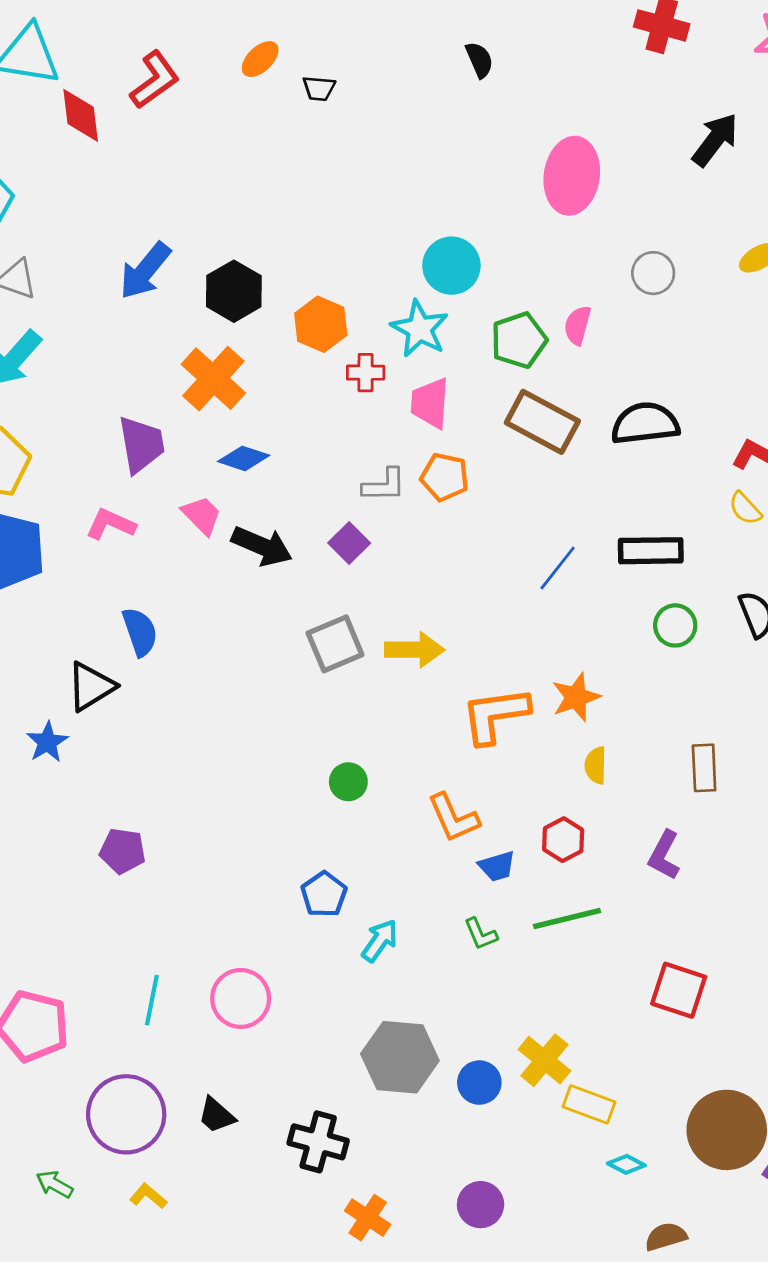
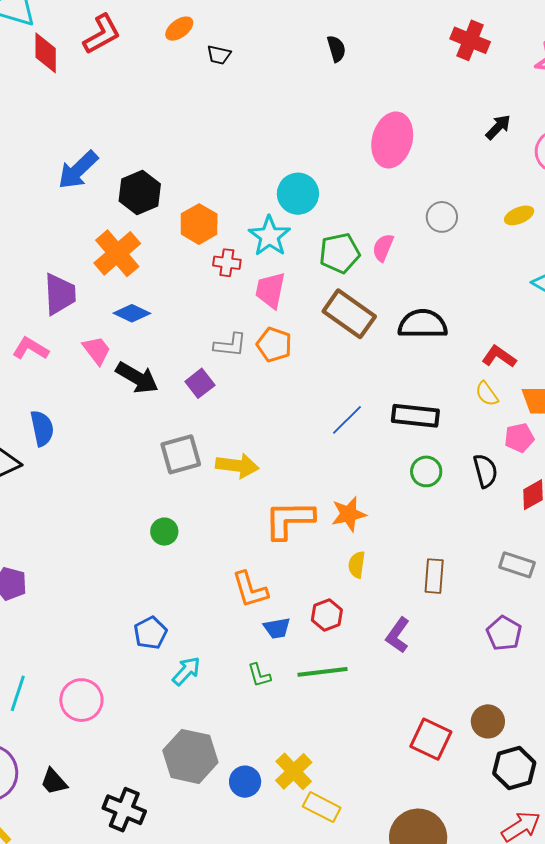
black arrow: (715, 140) -> (498, 127), size x0.7
green circle: (348, 782) -> (164, 532), moved
red square: (679, 990) -> (431, 739), moved

